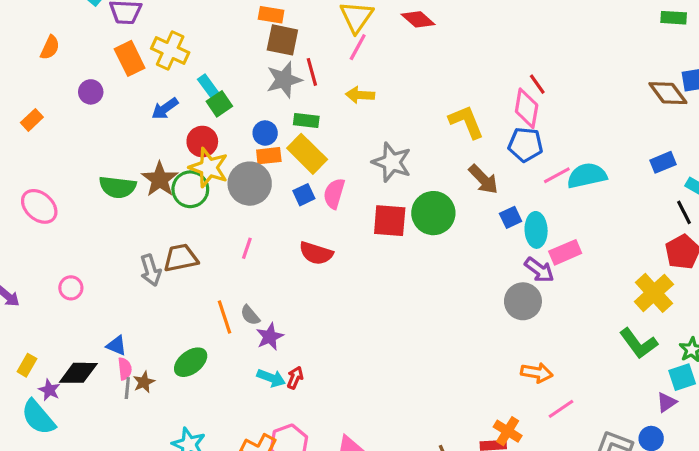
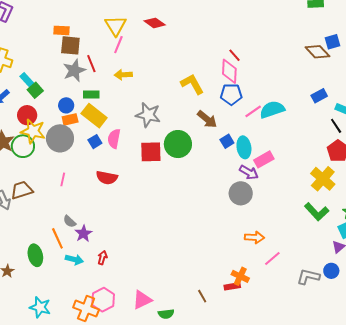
orange line: (224, 317) -> (57, 238), moved
green ellipse: (191, 362) -> (35, 255), turned -60
cyan arrow: (271, 378) -> (74, 259), moved

